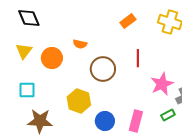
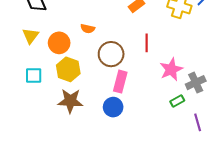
yellow hexagon: (79, 101) -> (68, 69), moved
brown star: (40, 121) -> (70, 101), moved
pink rectangle: (136, 121) -> (120, 82), moved

